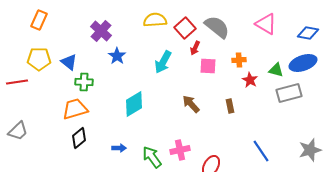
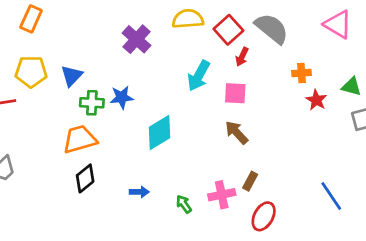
purple cross: (101, 31) -> (137, 39), moved
blue star: (117, 56) -> (122, 97), moved, turned 30
blue triangle: (69, 62) -> (72, 76), turned 36
pink square: (208, 66) -> (235, 93), moved
brown rectangle: (230, 106) -> (250, 181), moved, turned 40
green arrow: (152, 157) -> (184, 204), size x0.6

